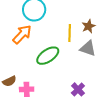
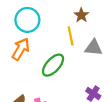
brown star: (89, 26) -> (81, 15), moved

